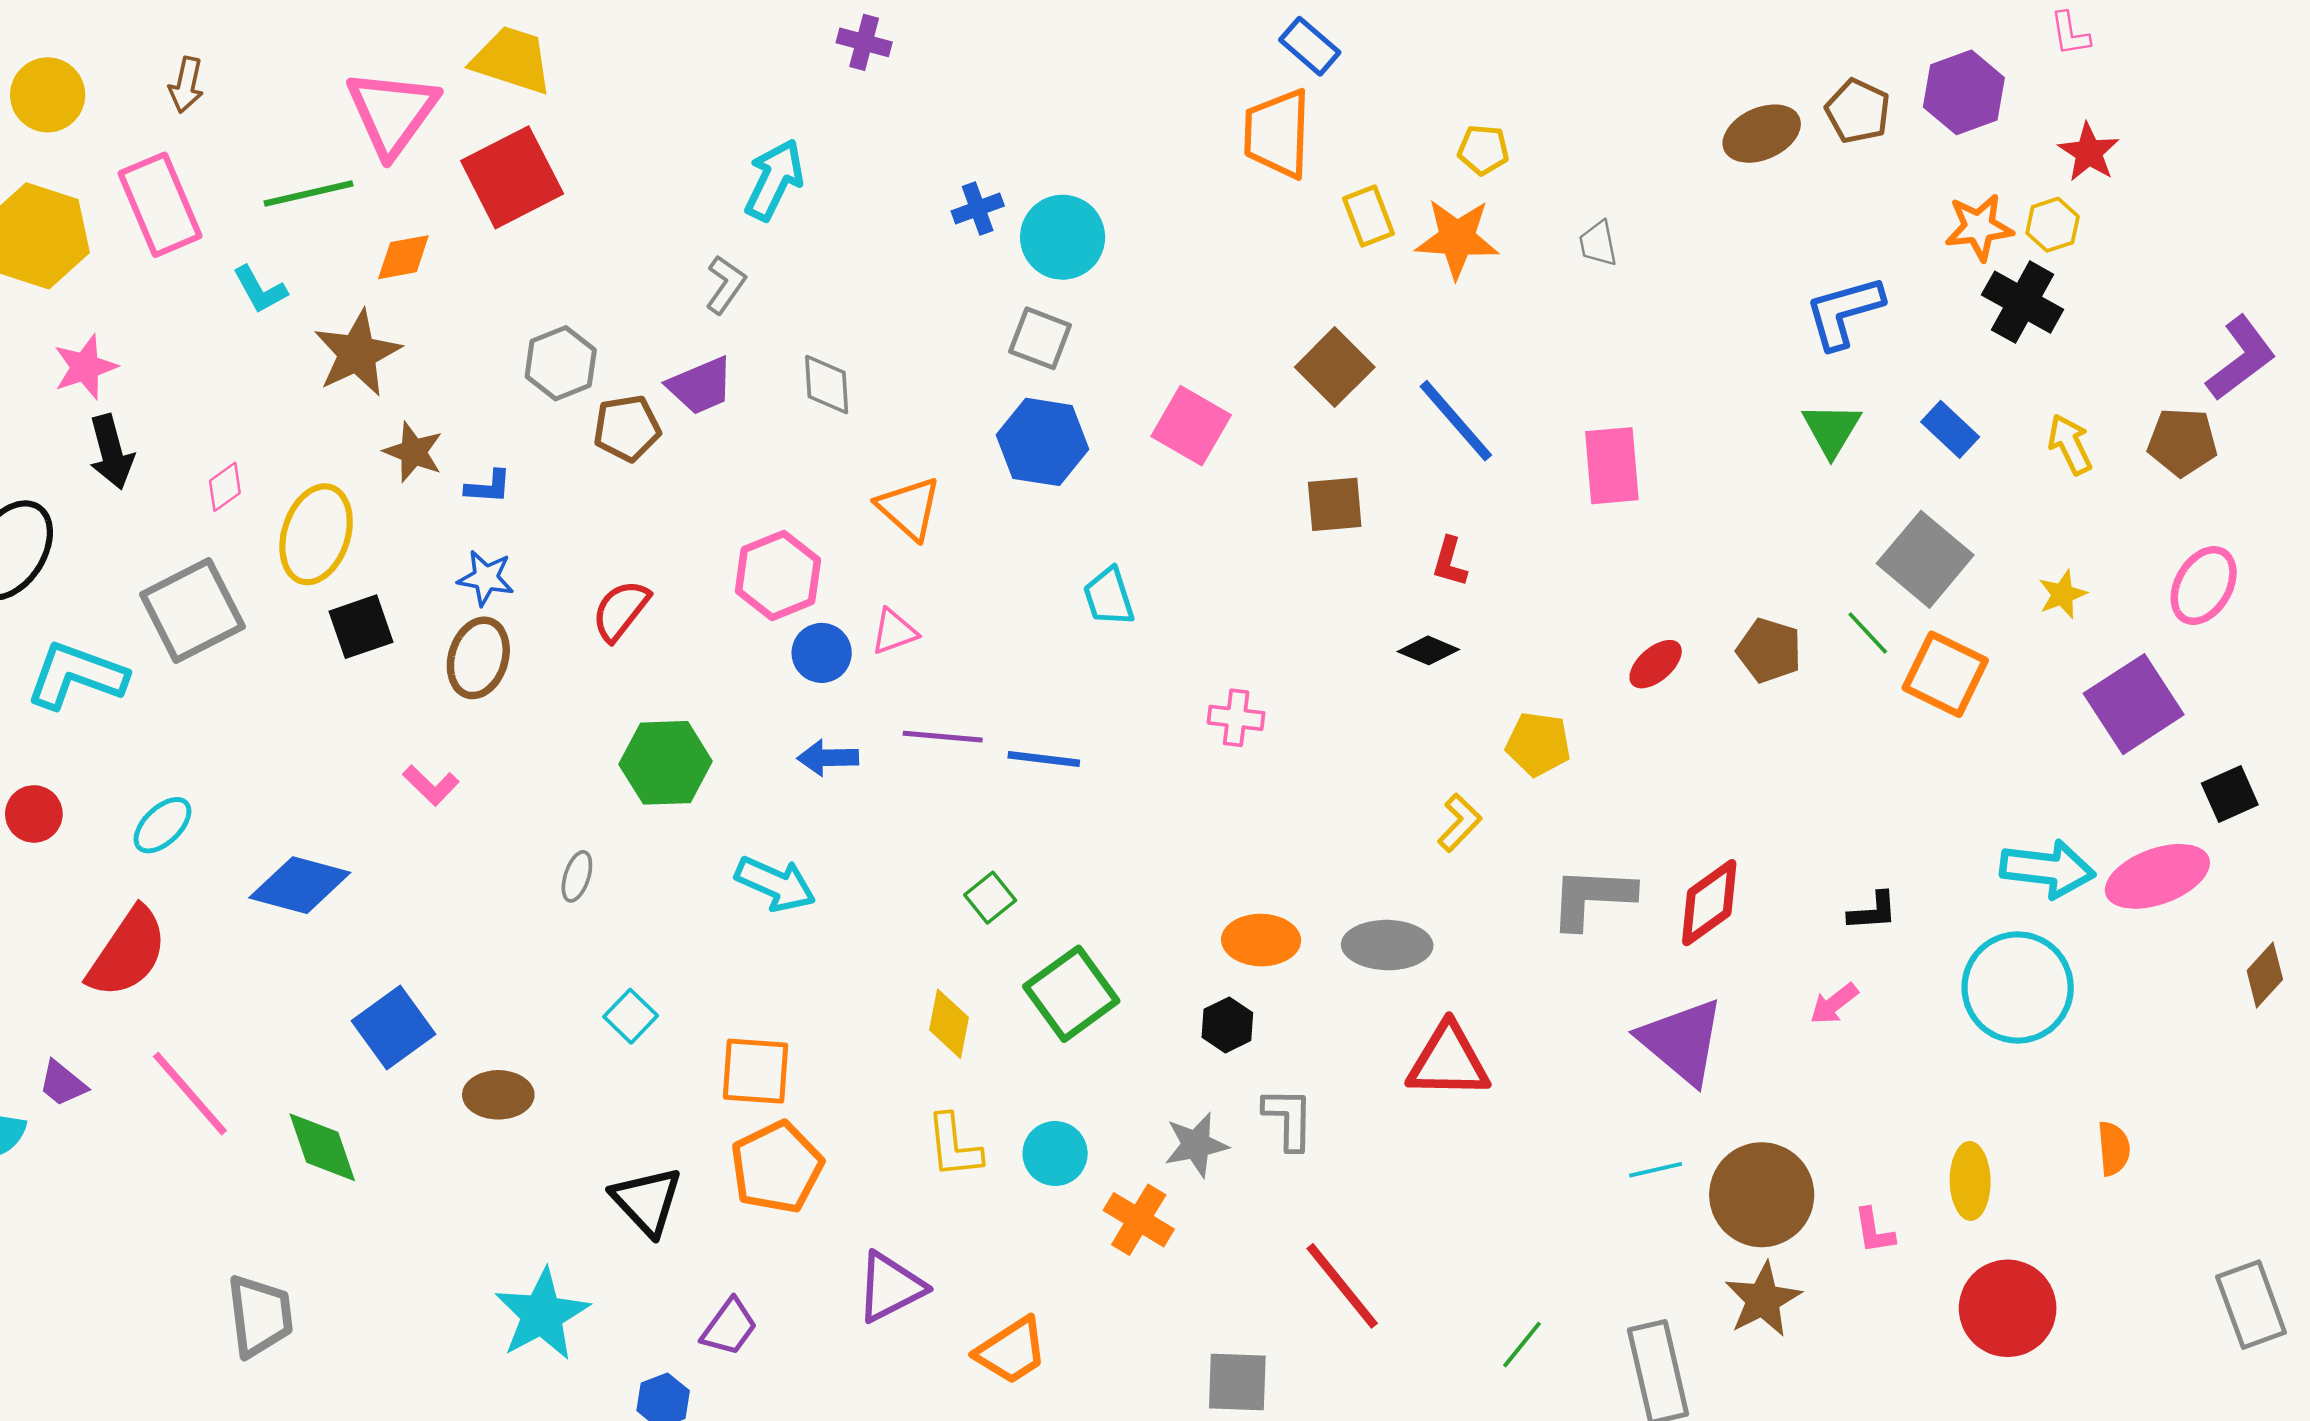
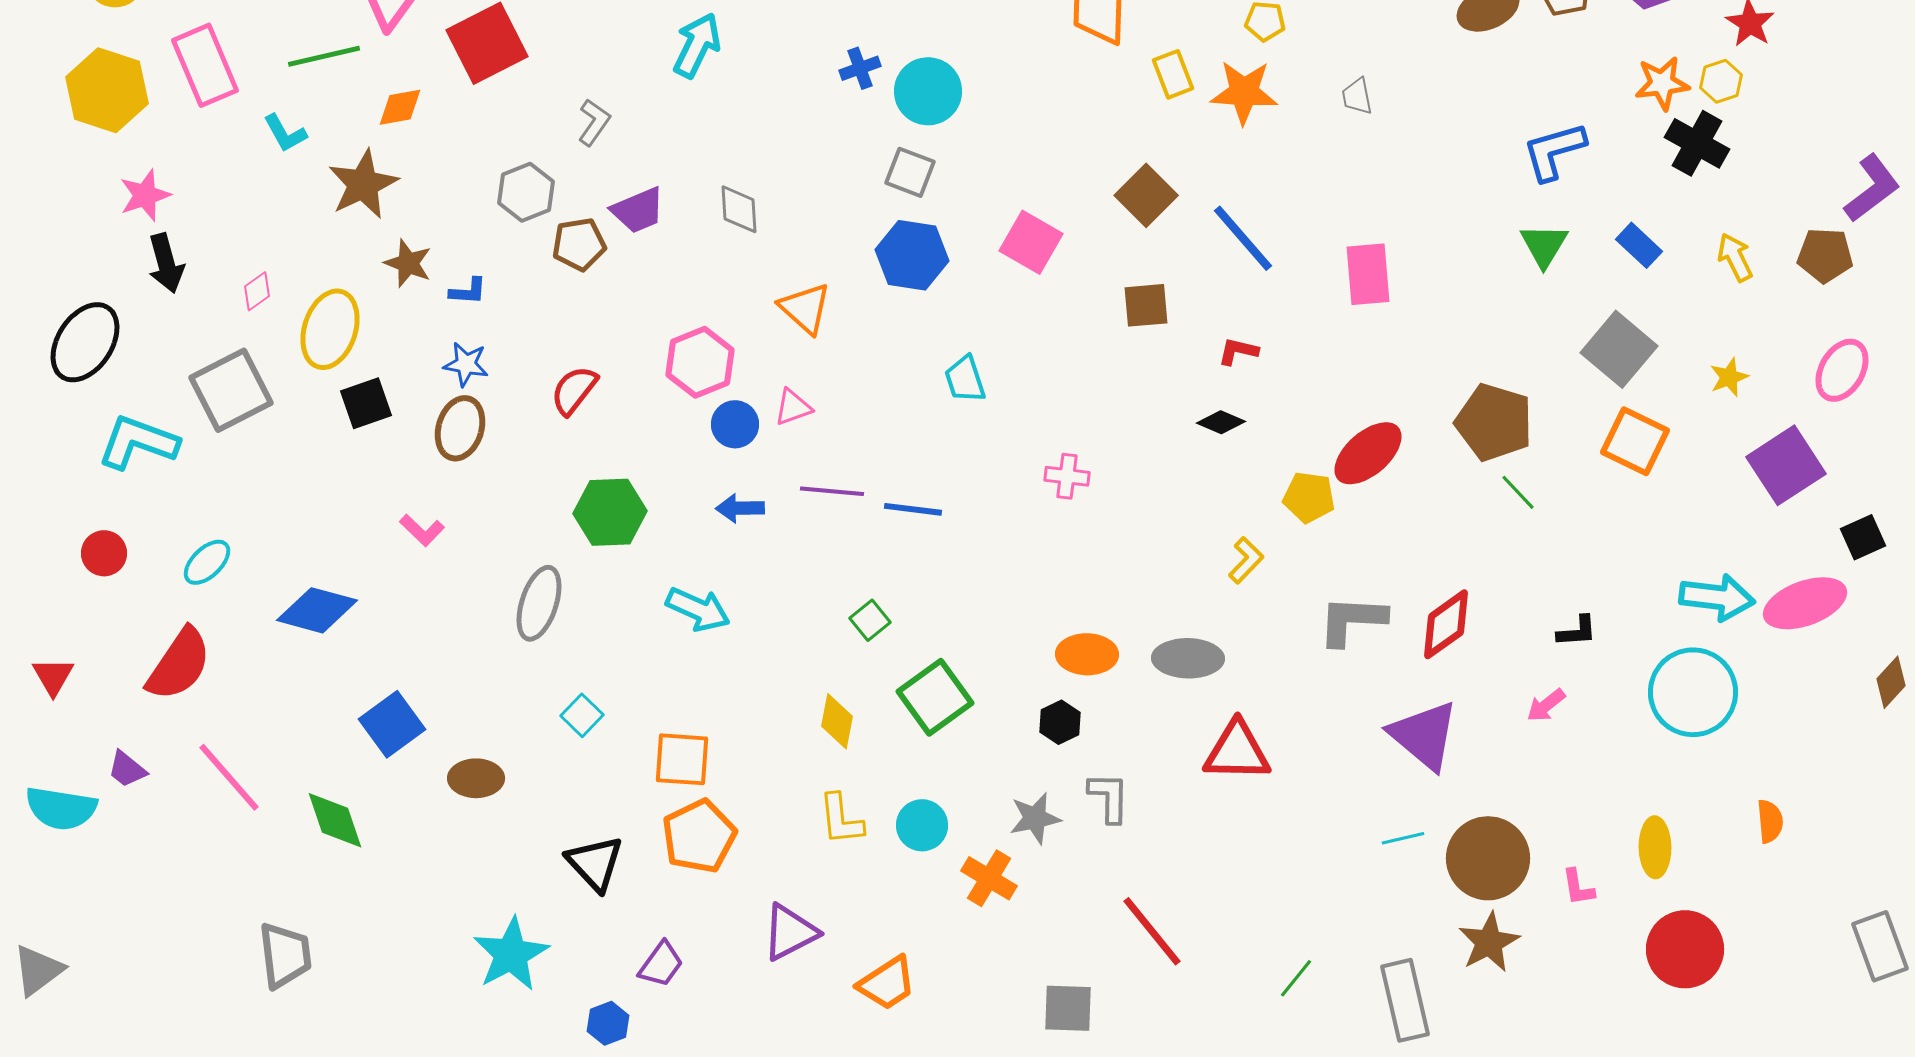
gray L-shape: (726, 285) -> (594, 122), moved
red L-shape: (1450, 562) -> (1238, 351), turned 87
green line: (1868, 633) -> (1518, 492), moved
brown pentagon: (1769, 650) -> (1494, 422), size x1.5
red ellipse: (1656, 664) -> (1368, 453), moved, size x1.6
gray ellipse: (577, 876) -> (539, 603), size x1.8

